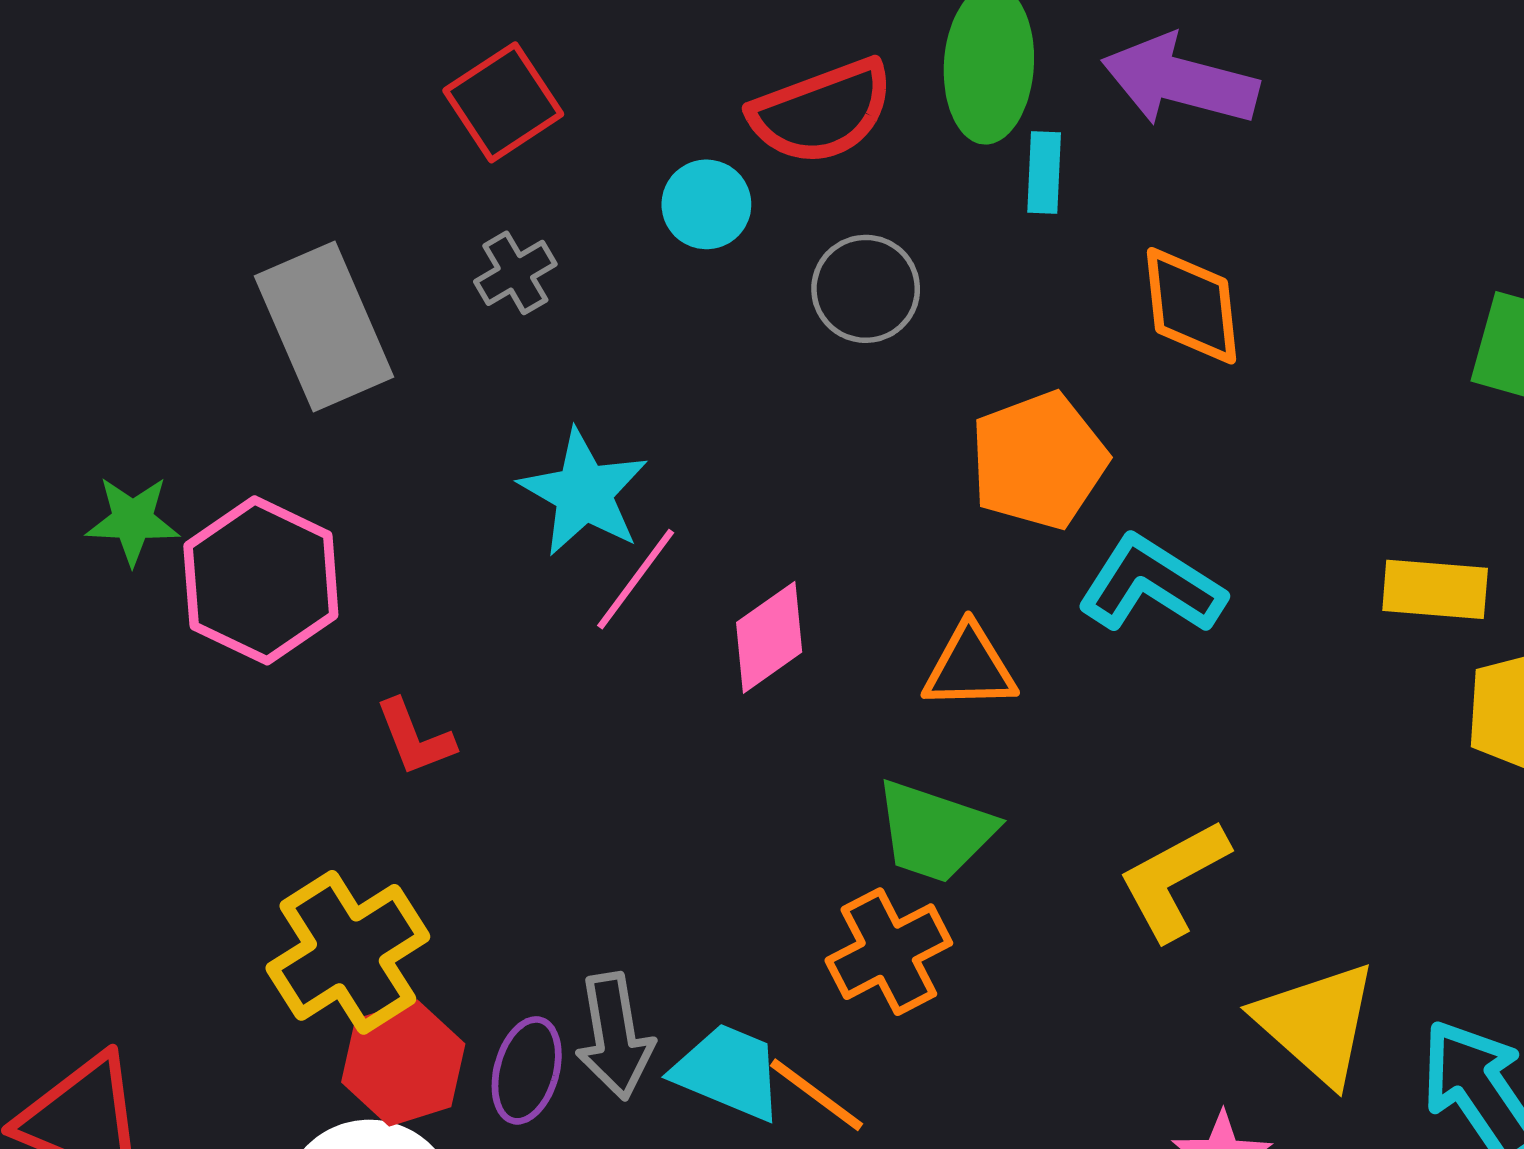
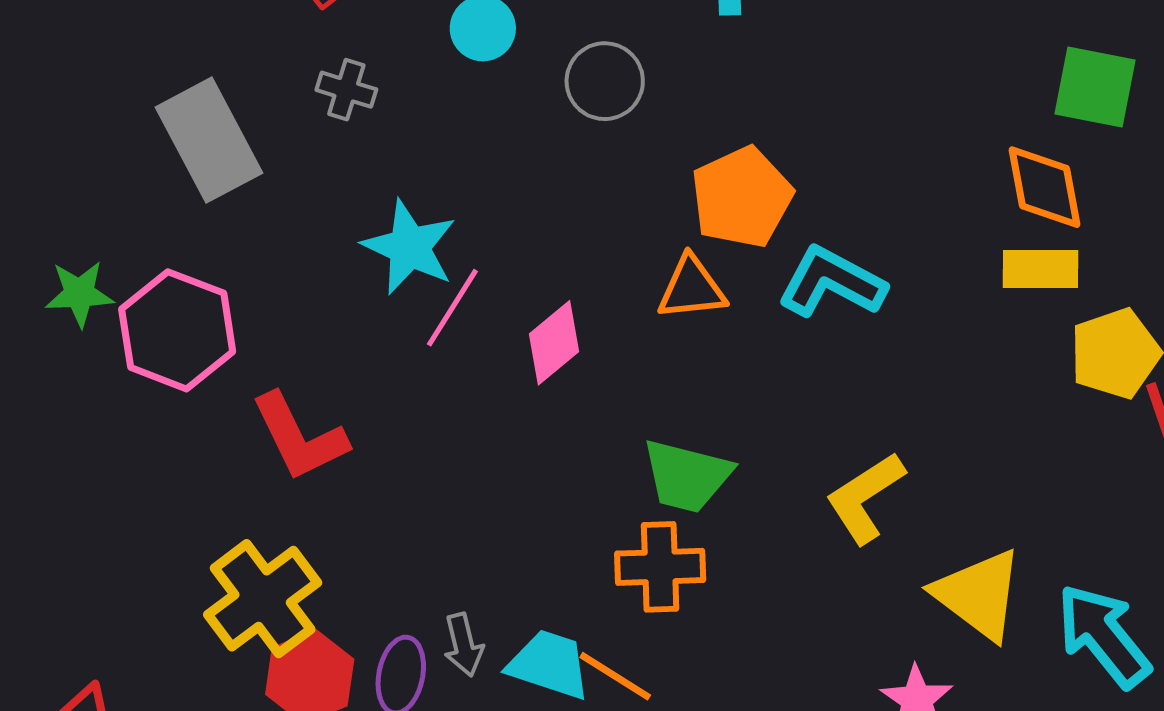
gray cross: (515, 273) -> (346, 90), turned -38
orange diamond: (1192, 306) -> (1044, 187), moved
orange triangle: (970, 667) -> (692, 288), moved
red L-shape: (415, 738) -> (299, 437), size x1.6
orange cross: (889, 952) -> (660, 567), turned 30
gray arrow: (615, 1036) -> (464, 645), size x0.7

